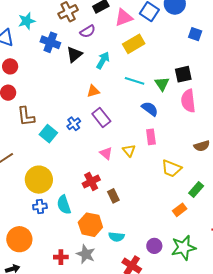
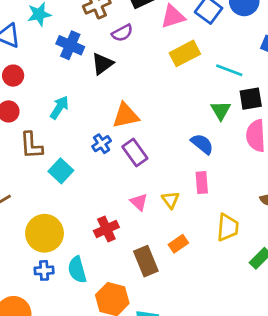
cyan arrow: (103, 60) -> (59, 107), moved
cyan line: (135, 81) -> (229, 70), moved
orange triangle: (93, 91) -> (126, 116), size x1.5
blue cross: (74, 124) -> (102, 144), moved
yellow trapezoid: (171, 168) -> (228, 227), turned -110
red cross: (91, 182) -> (106, 229), moved
brown rectangle: (113, 196) -> (146, 261), size x1.5
orange rectangle: (180, 210) -> (178, 244), moved

